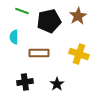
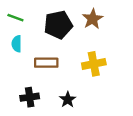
green line: (22, 11) -> (15, 18), moved
yellow cross: (79, 54) -> (94, 64), turned -30

